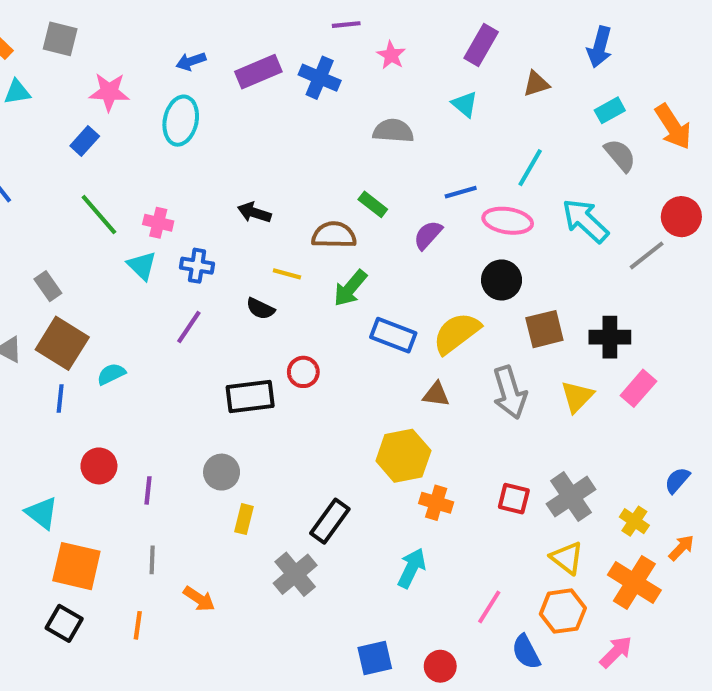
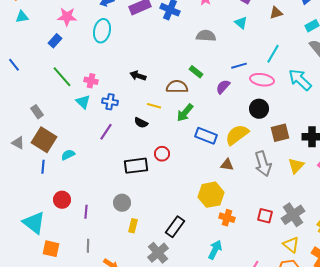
cyan triangle: (42, 513) -> (34, 223), size x1.4
orange square: (76, 566) -> (51, 249), size x0.7

